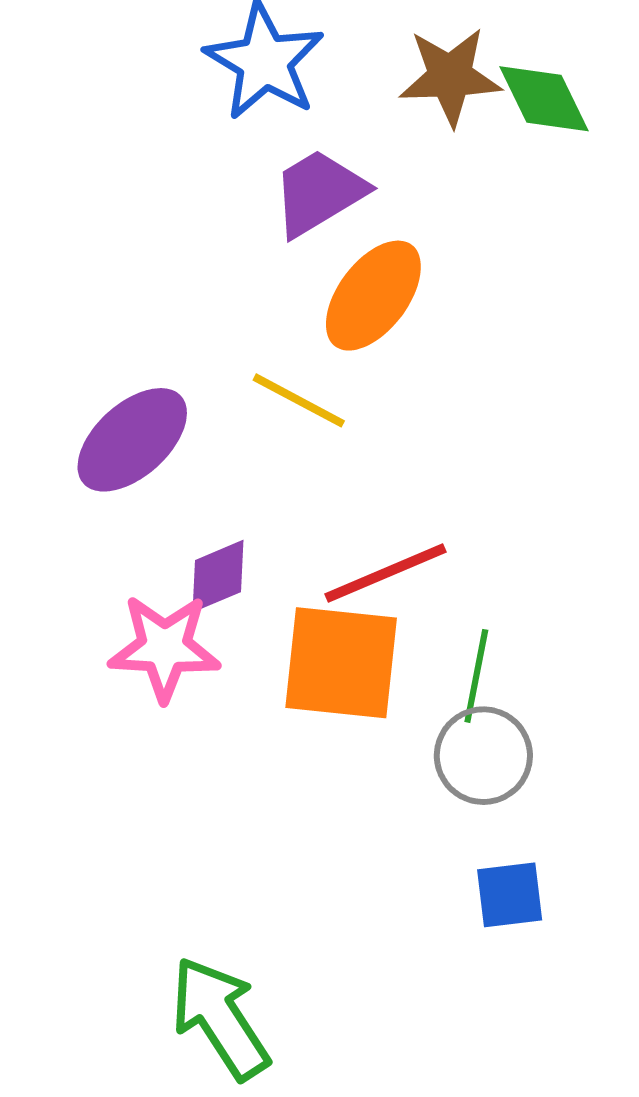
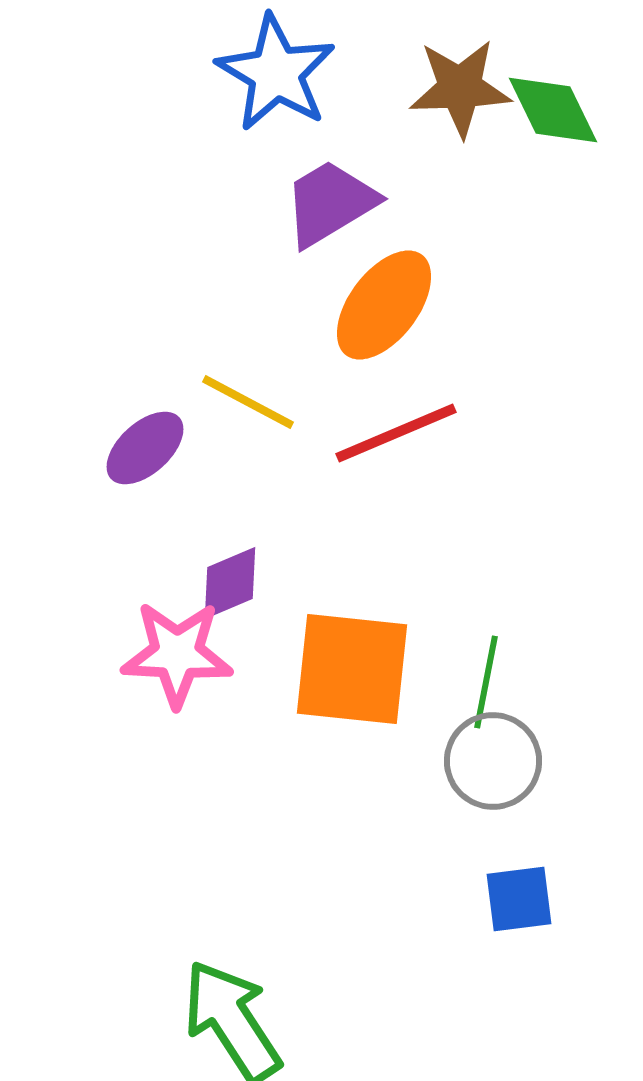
yellow line: (299, 400) -> (248, 402), moved
purple ellipse: (132, 440) -> (145, 448), size x0.7
red line: (385, 573) -> (396, 433), moved

